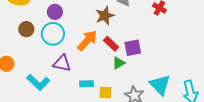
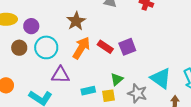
purple circle: (55, 12) -> (31, 26), moved
brown star: (105, 16) -> (76, 21), moved
green triangle: (119, 63) -> (117, 79), moved

